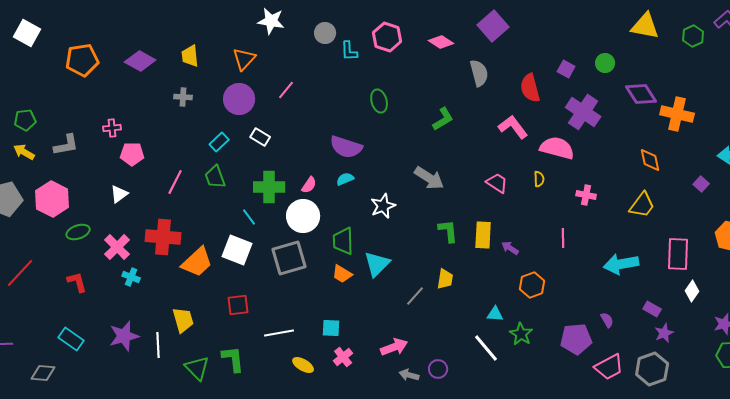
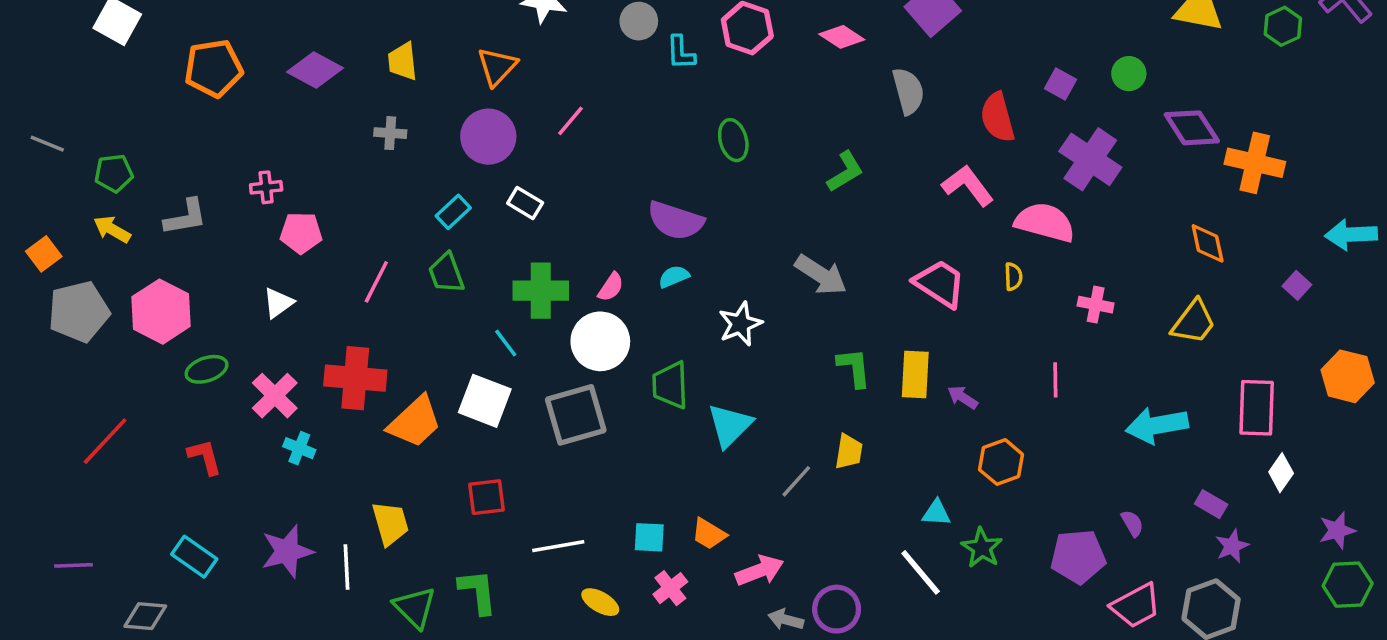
pink trapezoid: (497, 183) -> (940, 284), size x1.4
orange trapezoid: (342, 274) -> (709, 534), moved
purple circle: (438, 369) -> (837, 609), size x1.4

